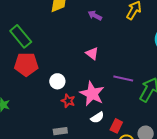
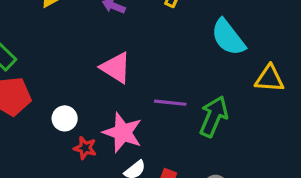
pink triangle: (92, 53) -> (116, 68), size x1.5

